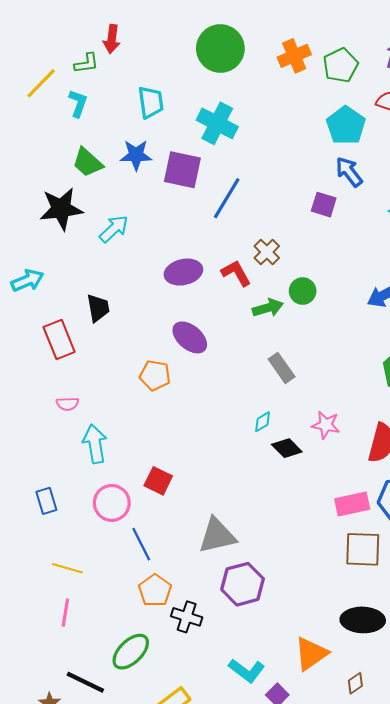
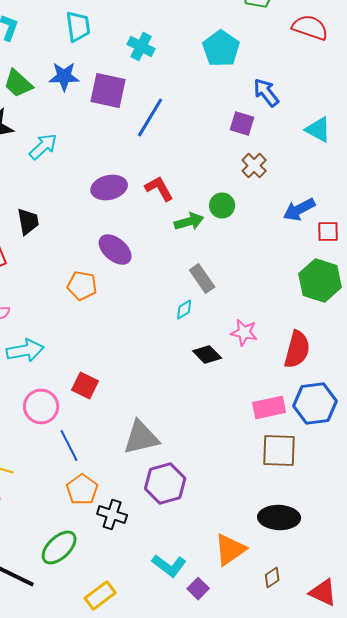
cyan cross: (217, 123) -> (141, 46), size x0.7
cyan pentagon: (346, 125) -> (221, 48), moved
brown cross: (267, 252) -> (254, 166), moved
cyan diamond: (263, 422) -> (184, 310), moved
cyan arrow: (95, 444) -> (25, 350), turned 90

